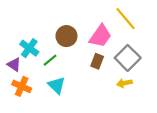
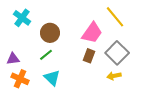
brown circle: (66, 36) -> (50, 33), moved
cyan cross: (29, 48) -> (22, 18), moved
purple triangle: (14, 65) -> (13, 59), turned -40

